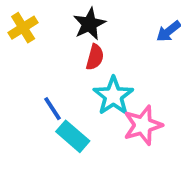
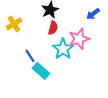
yellow cross: (23, 28) -> (14, 24), moved
pink star: (143, 125) -> (79, 39), moved

